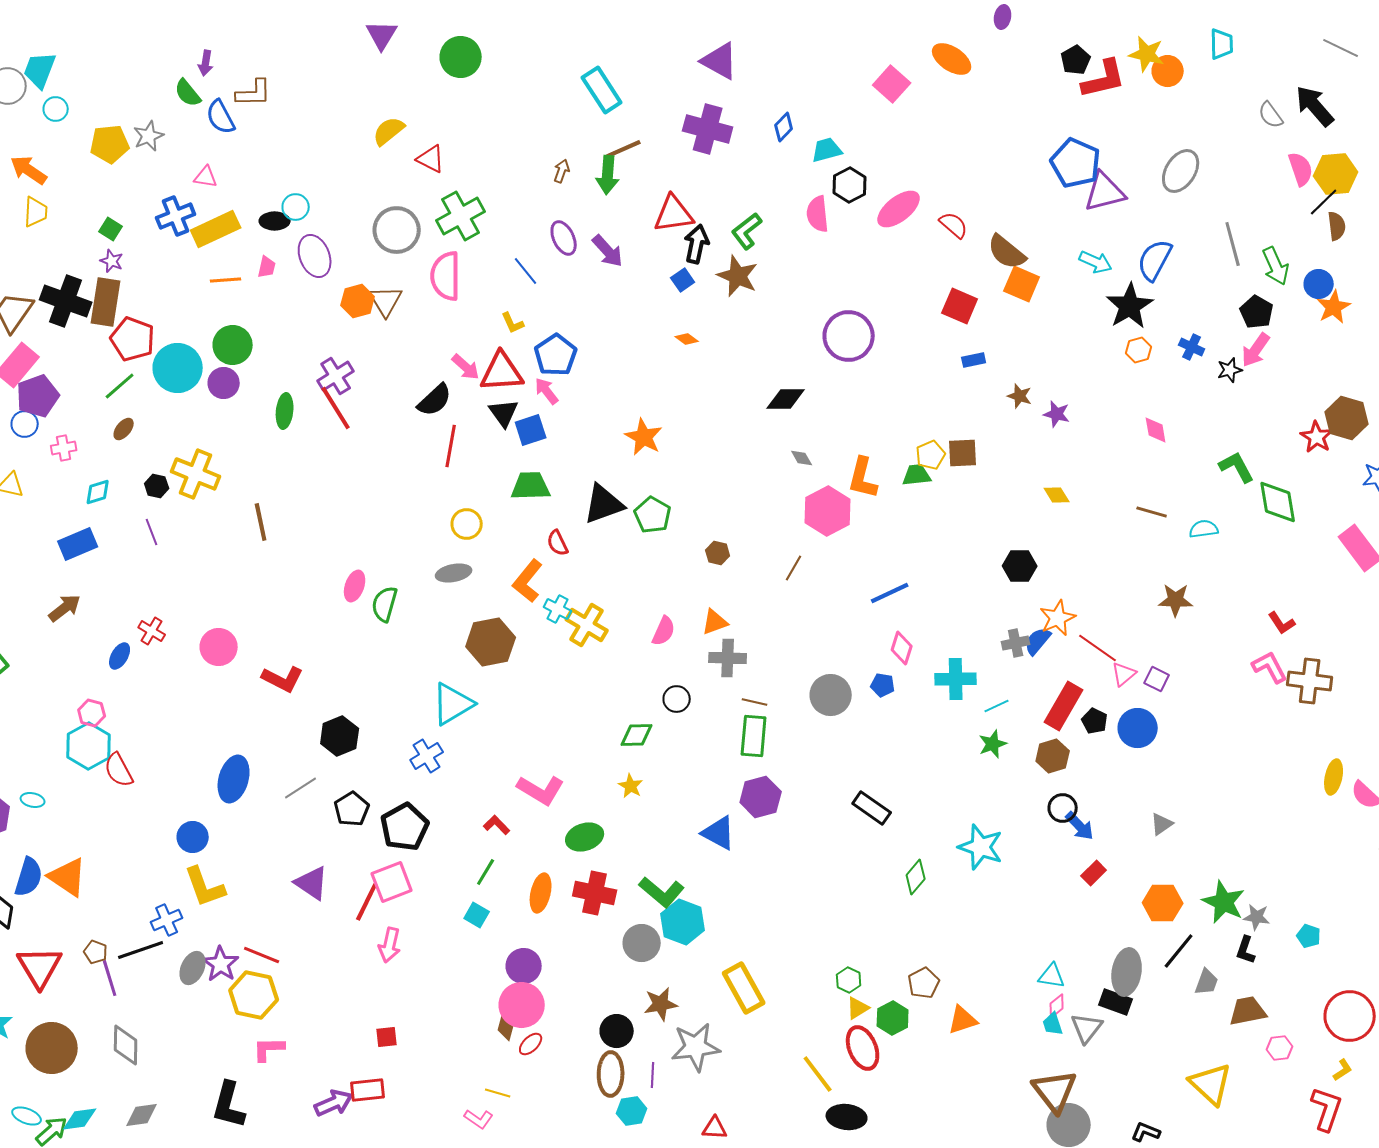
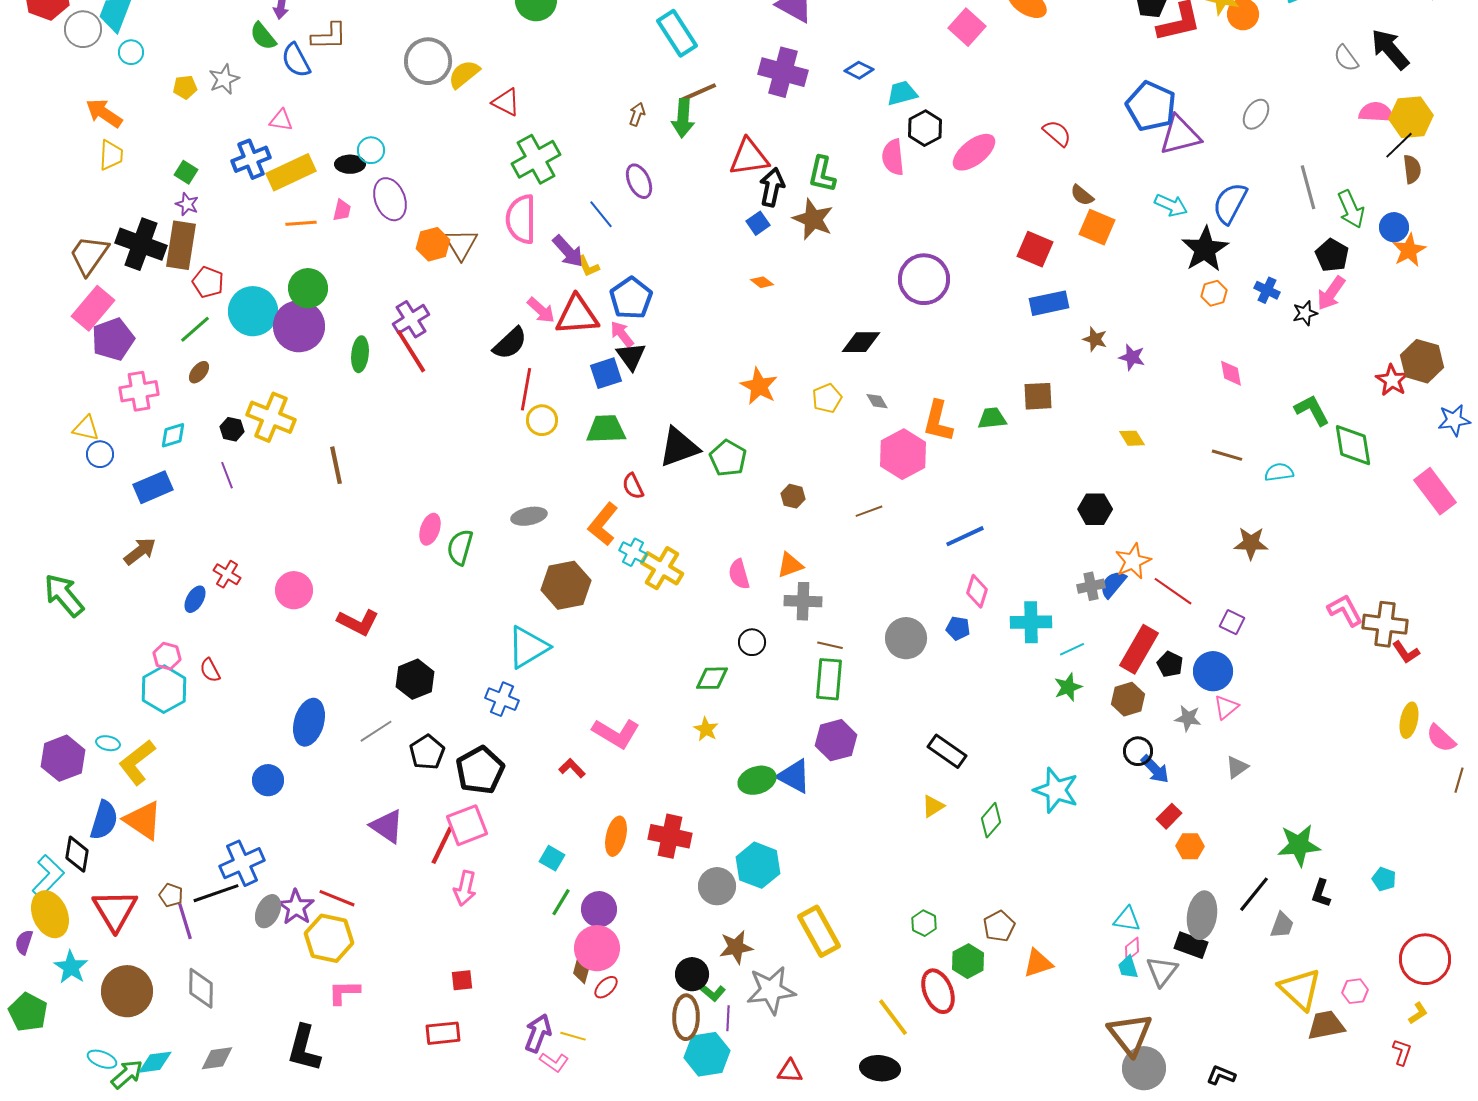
blue diamond: (784, 127) -> (859, 70), turned 72
yellow pentagon: (110, 144) -> (185, 87), size x0.6
pink semicircle: (1301, 169) -> (1376, 112), turned -68
gray ellipse: (1181, 171) -> (1256, 114), size x0.7
red semicircle: (954, 225) -> (1057, 133), moved
gray circle: (397, 230) -> (428, 61), moved
green L-shape: (747, 231) -> (822, 174), turned -39
purple arrow: (608, 251) -> (568, 251), moved
brown semicircle: (1007, 252) -> (1082, 195), size x0.6
red pentagon: (133, 339) -> (208, 282), size x0.7
blue rectangle: (974, 360) -> (1049, 303), size x1.6
purple circle: (224, 383) -> (299, 326), size x1.6
black triangle: (504, 413) -> (631, 356), moved
blue circle: (25, 424) -> (100, 454), moved
orange star: (644, 437) -> (759, 386), moved
pink cross: (64, 448) -> (139, 391), size x1.5
yellow pentagon: (931, 455) -> (827, 398), moved
yellow circle: (467, 524) -> (542, 420), moved
brown line: (794, 568) -> (869, 511), turned 40
red L-shape: (1282, 623) -> (1406, 652), moved
pink semicircle: (664, 631) -> (739, 574), turned 140
pink triangle: (1124, 674) -> (1226, 707), moved
blue cross: (427, 756) -> (502, 699), turned -36
red semicircle: (119, 770) -> (210, 670), moved, size x0.7
green ellipse: (585, 837) -> (757, 780), moved
green line: (486, 872) -> (561, 902), moved
yellow L-shape: (205, 887) -> (137, 762), moved, turned 72
green L-shape: (662, 892) -> (712, 992), moved, size x0.6
green star: (1224, 902) -> (1299, 845), turned -30
orange hexagon: (1163, 903) -> (1190, 846), moved, size x0.7
gray star: (1257, 917) -> (1188, 718), moved
blue cross: (167, 920) -> (242, 863), size x1.4
yellow triangle: (858, 1008) -> (933, 806), moved
brown trapezoid: (1248, 1011) -> (1326, 1025), moved
yellow triangle: (1211, 1084) -> (1300, 989), moved
purple arrow: (334, 1103) -> (538, 1033), moved, turned -45
red L-shape: (1327, 1109) -> (1402, 1052), size x0.6
cyan hexagon: (632, 1111) -> (707, 1054), size x1.5
black ellipse: (847, 1117) -> (880, 1068), moved

